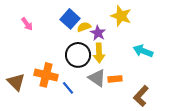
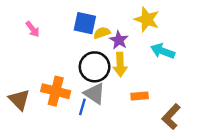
blue square: (70, 19) -> (85, 23), turned -30
cyan arrow: (143, 51) -> (163, 51), moved
gray triangle: (97, 78) -> (95, 94), moved
blue line: (68, 88) -> (82, 107), turned 56

